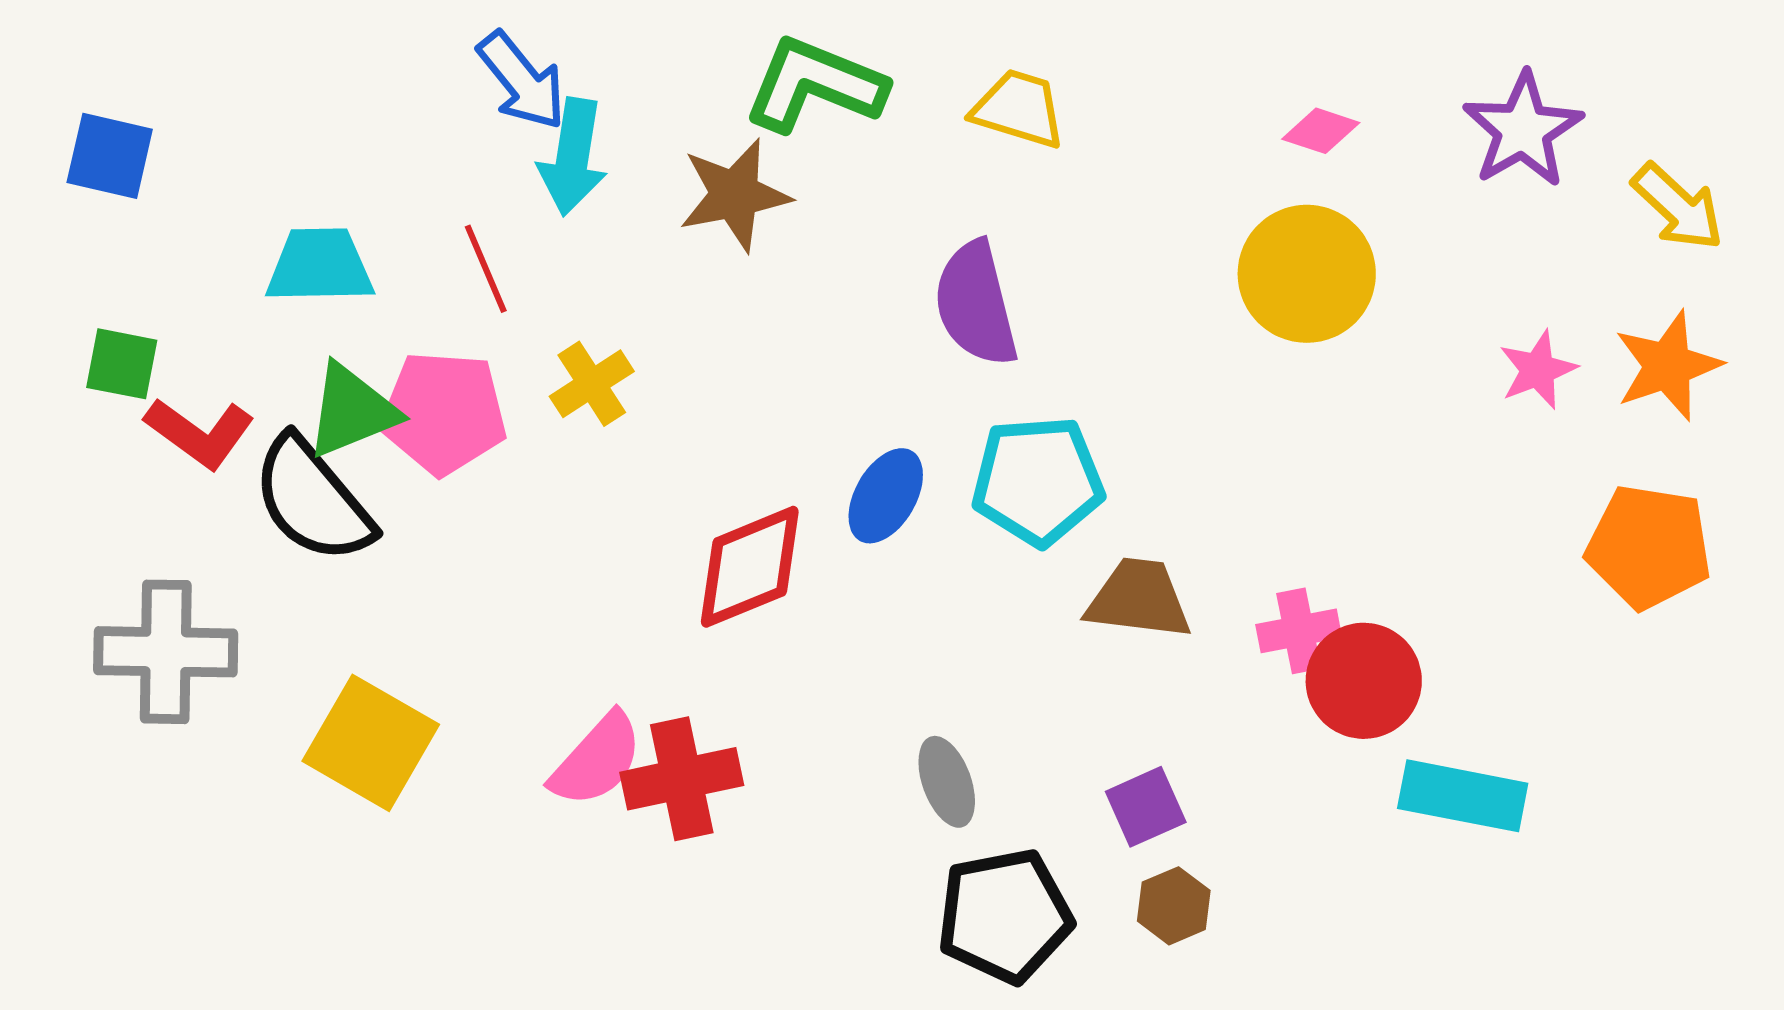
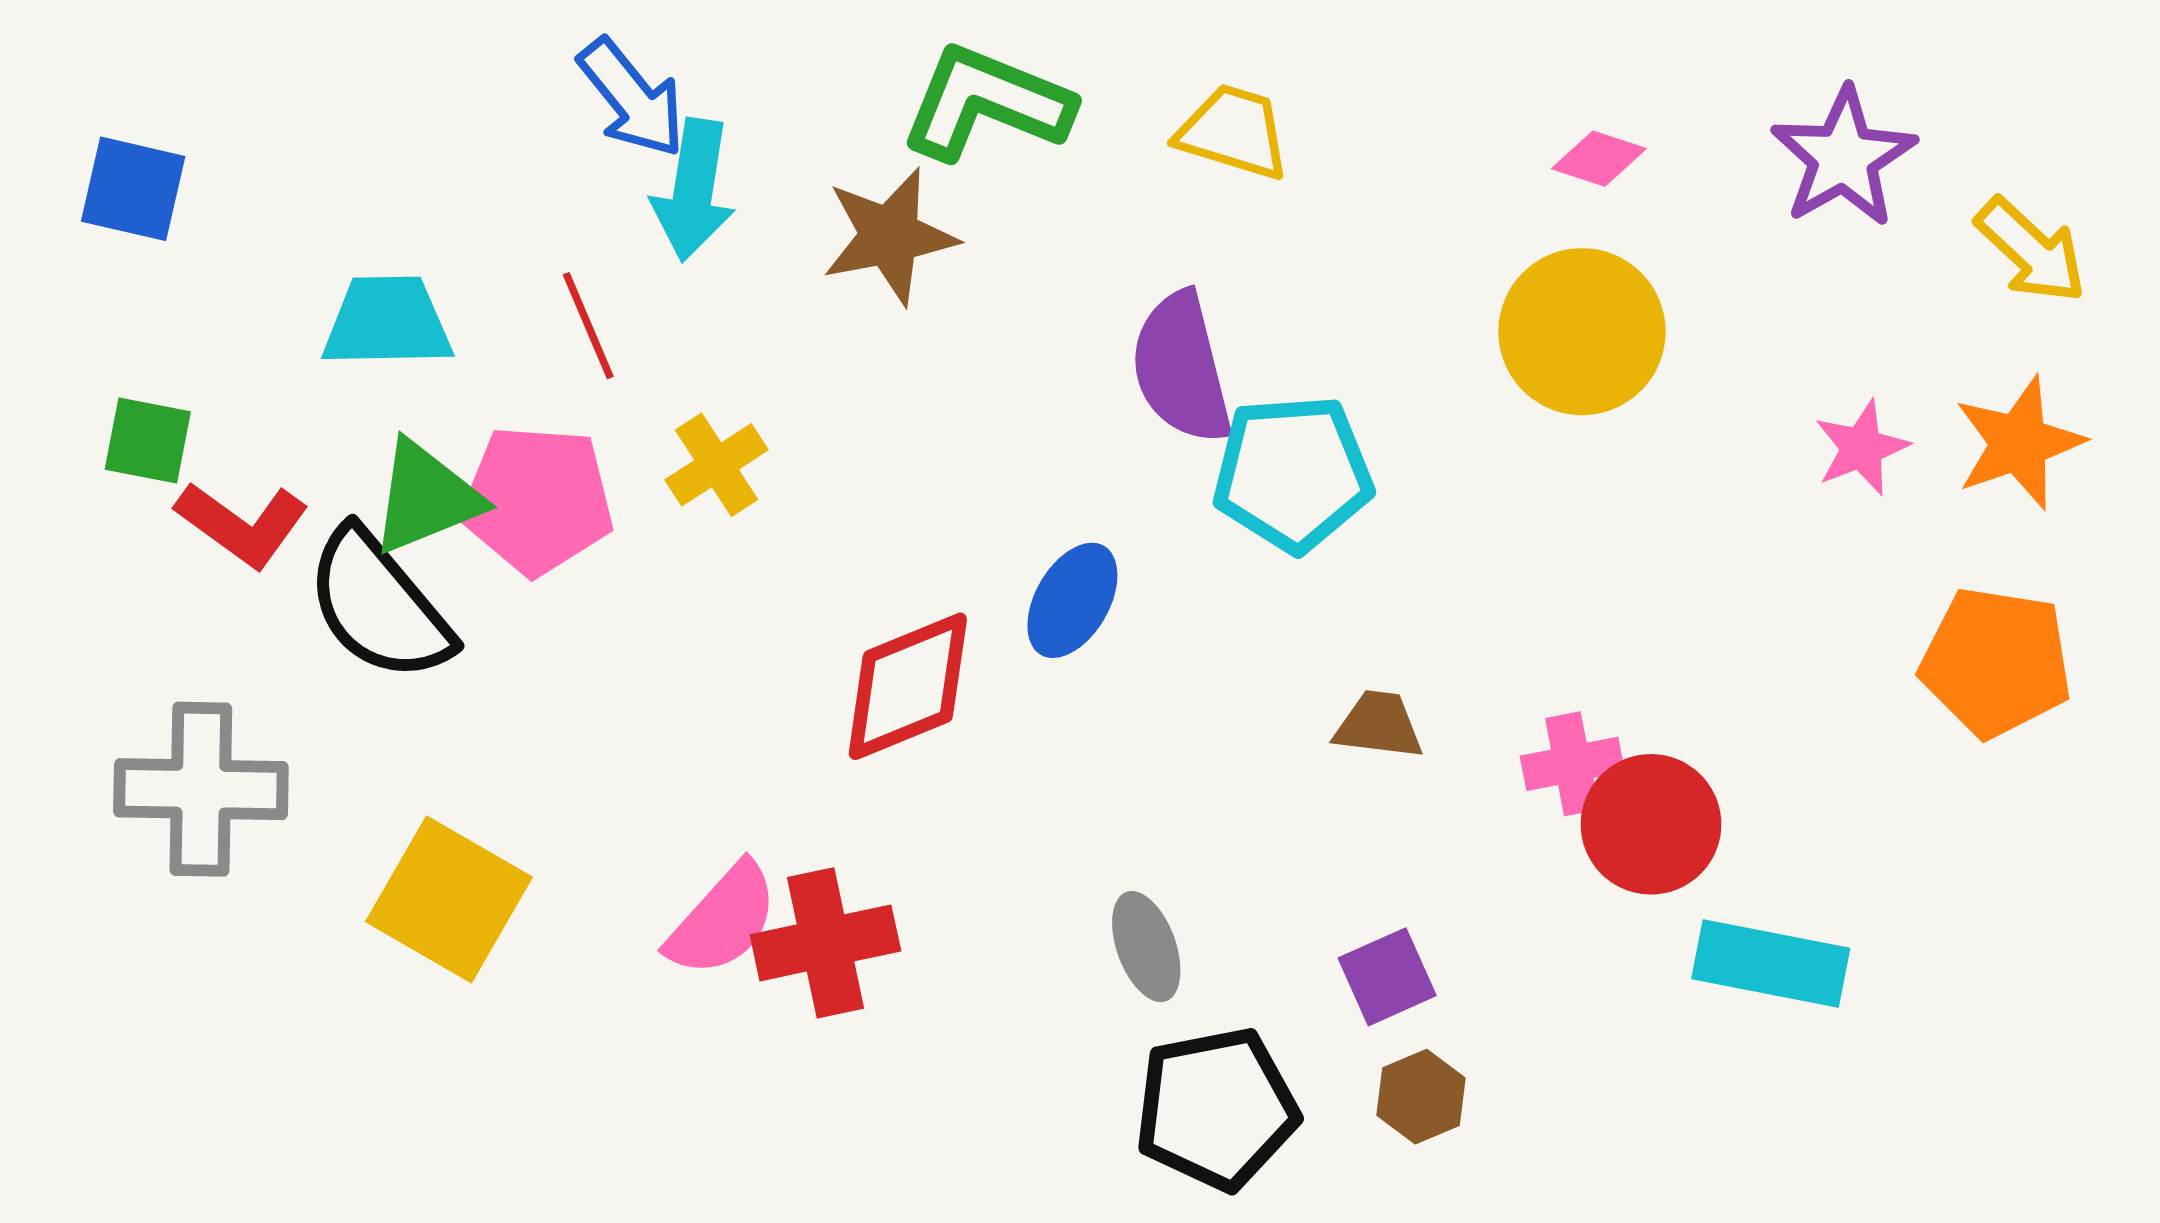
cyan pentagon: (1038, 481) -> (1293, 473), moved
brown trapezoid: (1139, 599) -> (1379, 725), size x0.7

